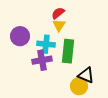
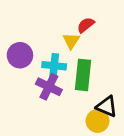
red semicircle: (58, 13) -> (86, 25), moved
purple cross: (42, 60) -> (49, 87), turned 36

